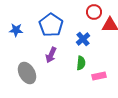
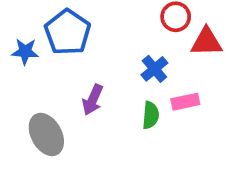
blue pentagon: (51, 25) -> (68, 32), moved
pink rectangle: (99, 76) -> (185, 102), moved

